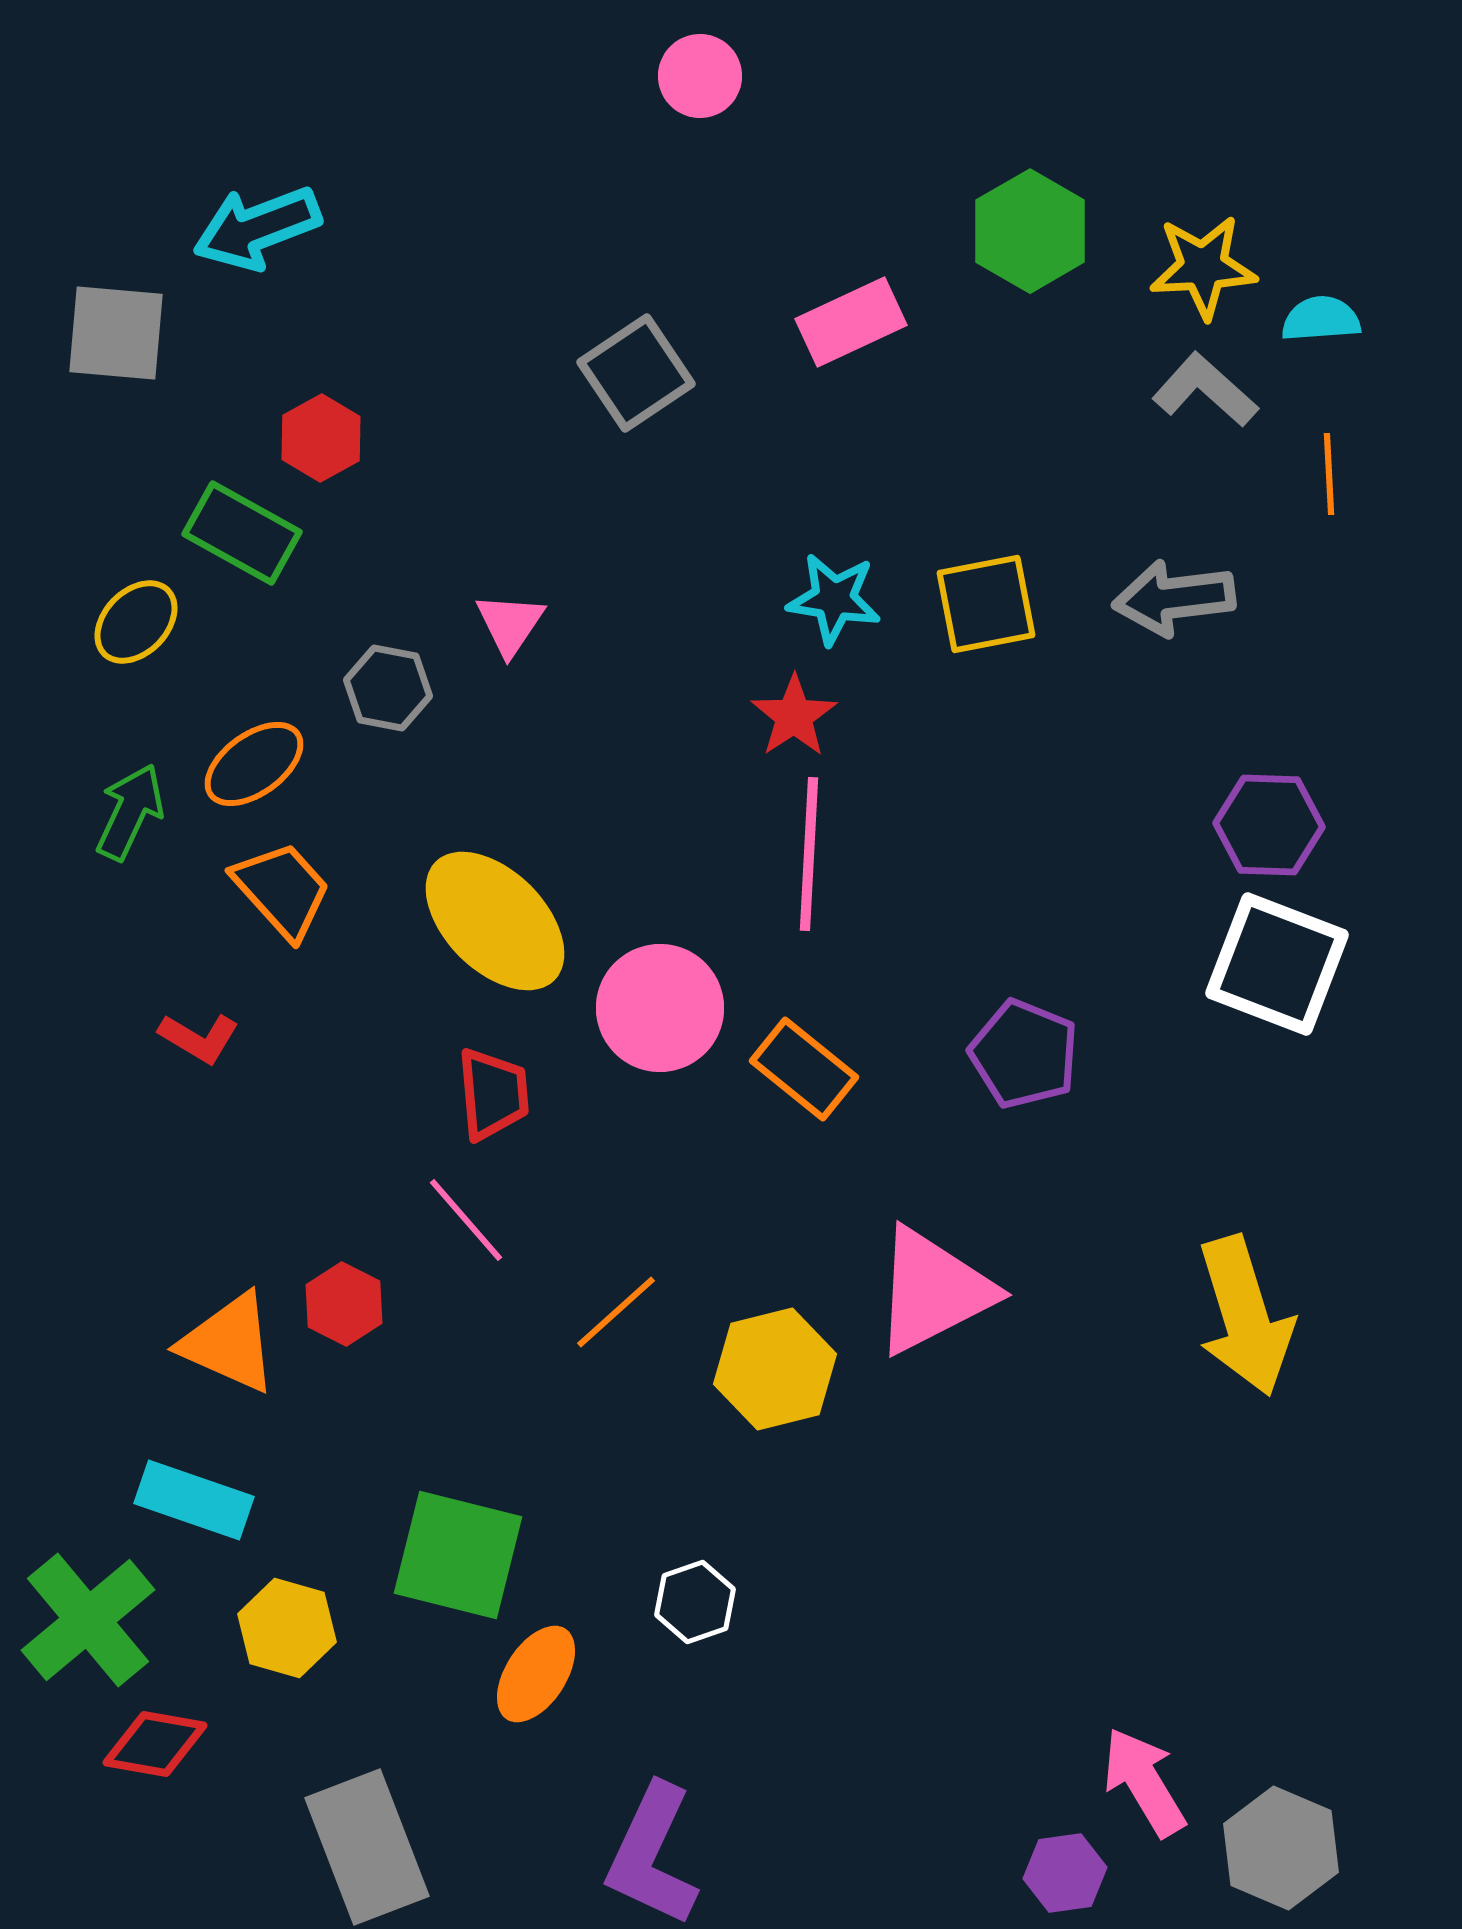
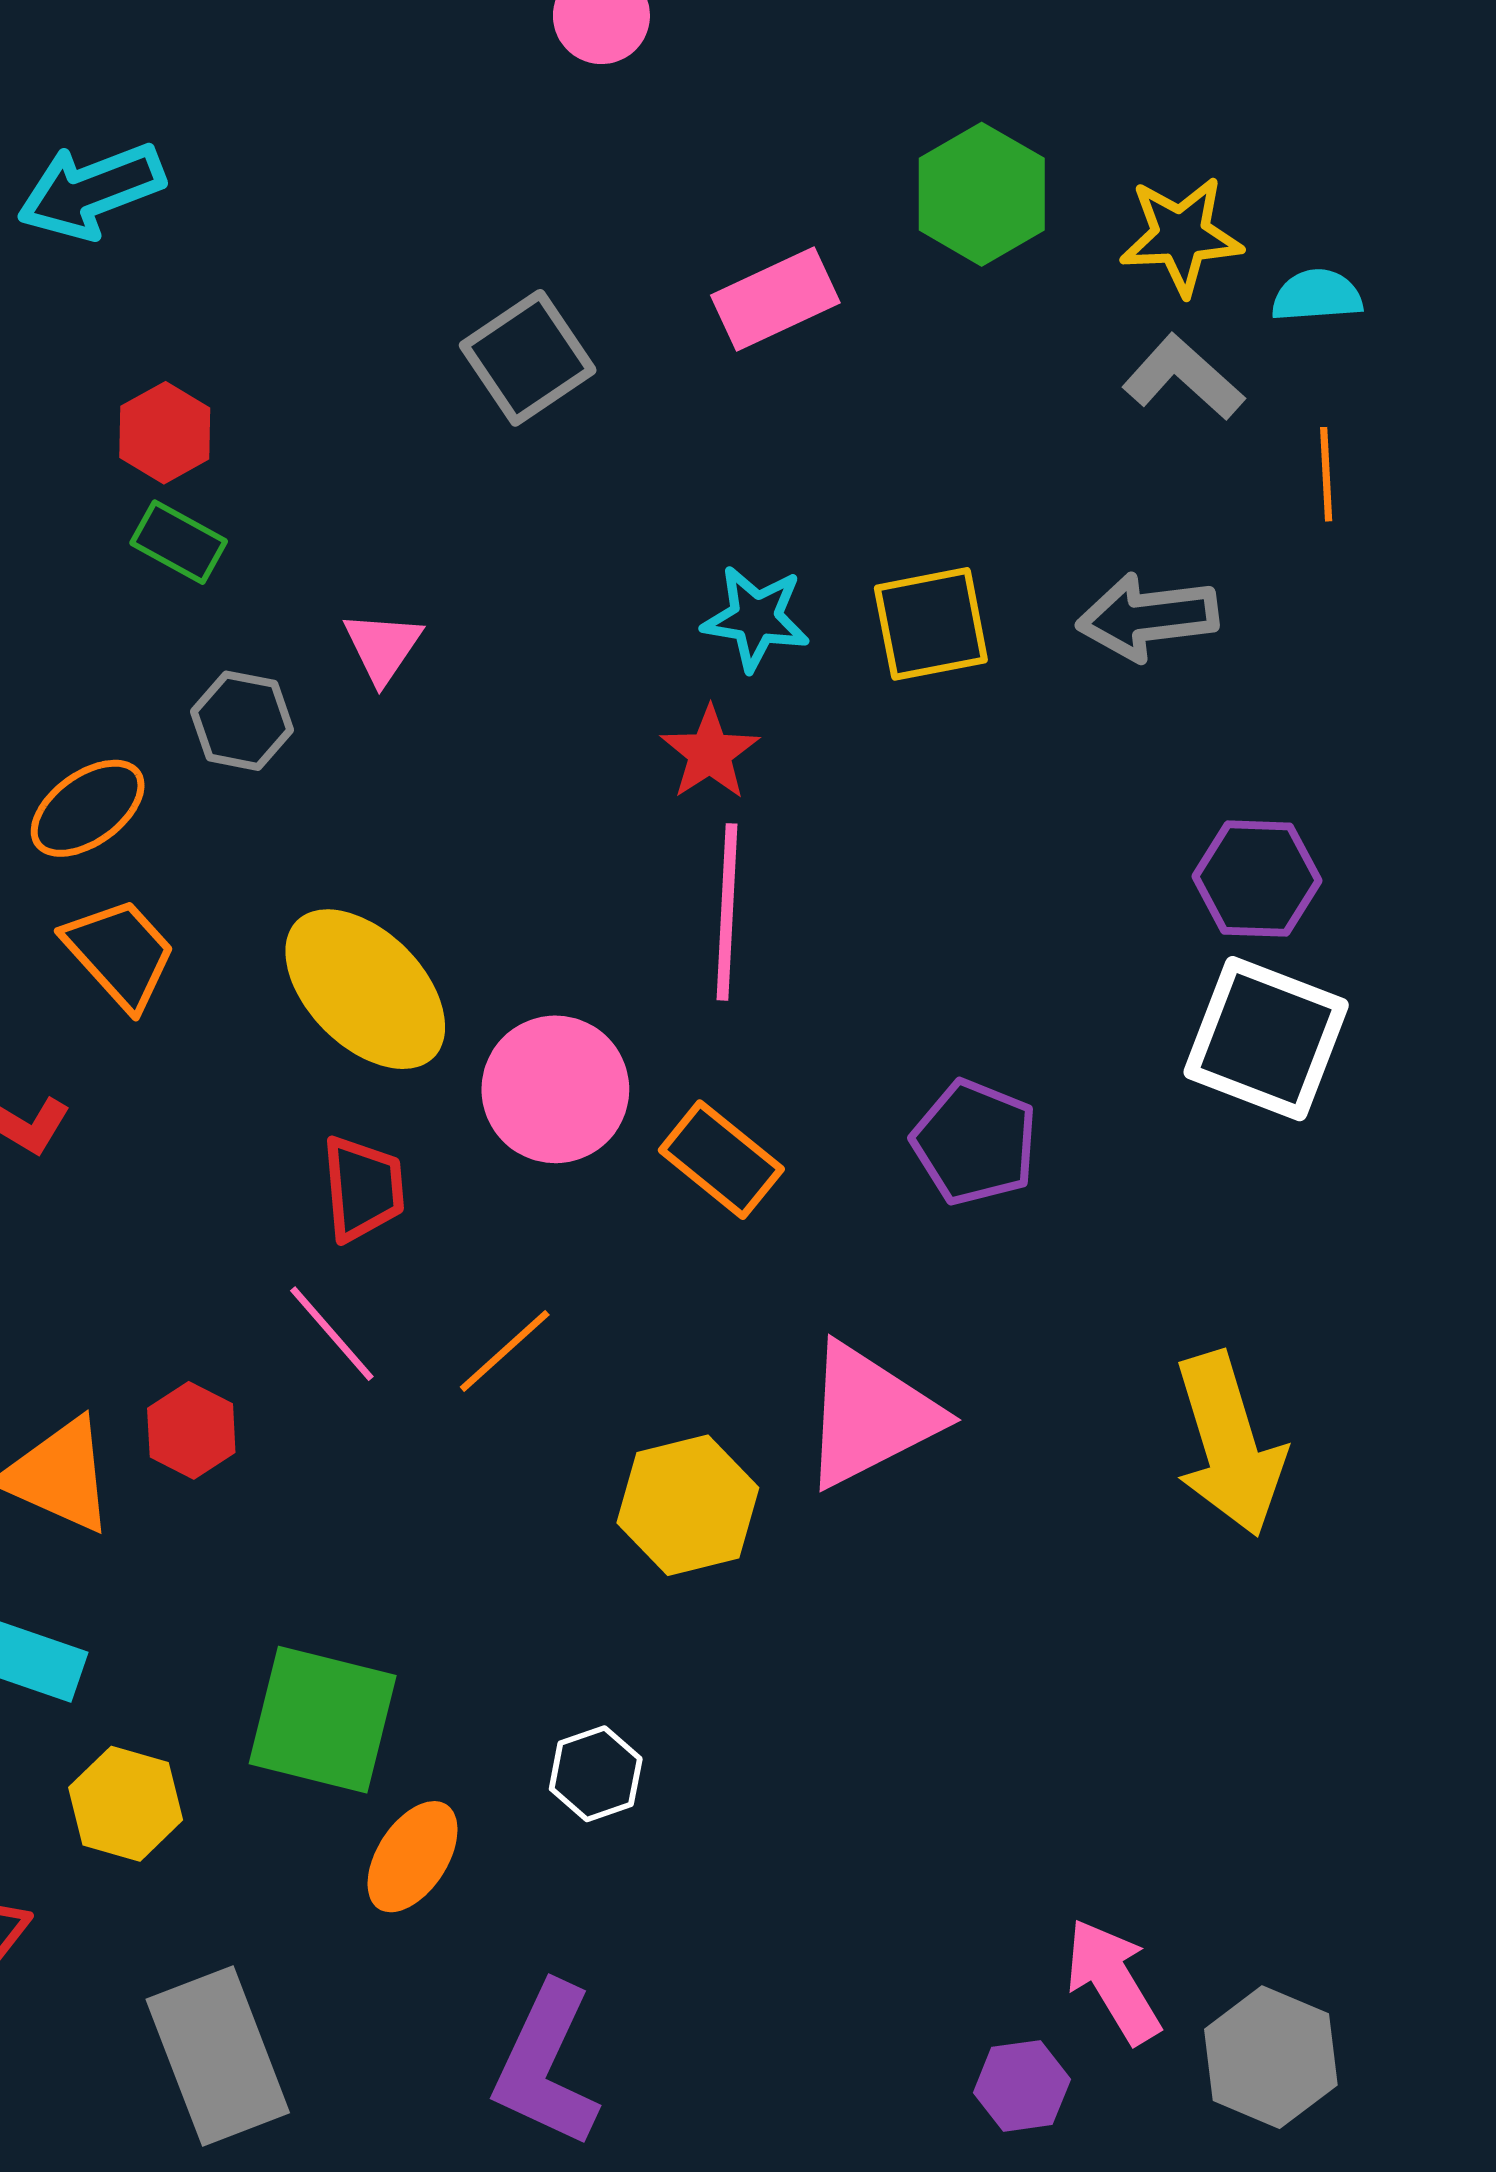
green rectangle: (242, 533) -> (179, 542), moved, size x0.7
orange line: (616, 1312) -> (505, 1351), moved

